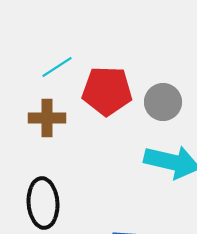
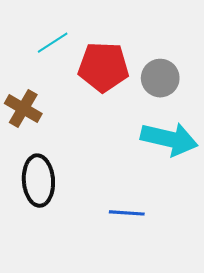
brown cross: (47, 118) -> (23, 108), moved, turned 30

